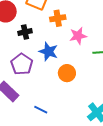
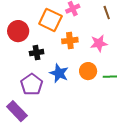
pink star: (78, 36) -> (99, 43), moved
orange circle: (67, 73) -> (88, 71), moved

